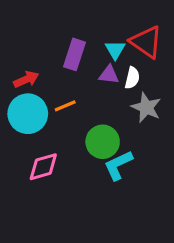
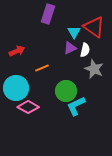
purple rectangle: (75, 54) -> (48, 14), moved
purple triangle: (109, 75) -> (70, 48), turned -32
cyan circle: (28, 114) -> (16, 88), moved
pink diamond: (43, 167) -> (28, 107), turned 45

